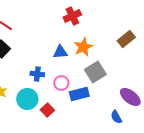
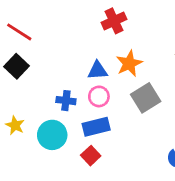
pink circle: (61, 83) -> (99, 96), moved
blue rectangle: (79, 94) -> (96, 127), moved
red square: (47, 110) -> (91, 156), moved

